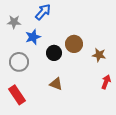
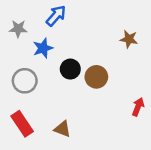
brown circle: (74, 44) -> (96, 77), moved
brown star: (99, 55) -> (129, 39), moved
brown triangle: (56, 84) -> (62, 129), moved

